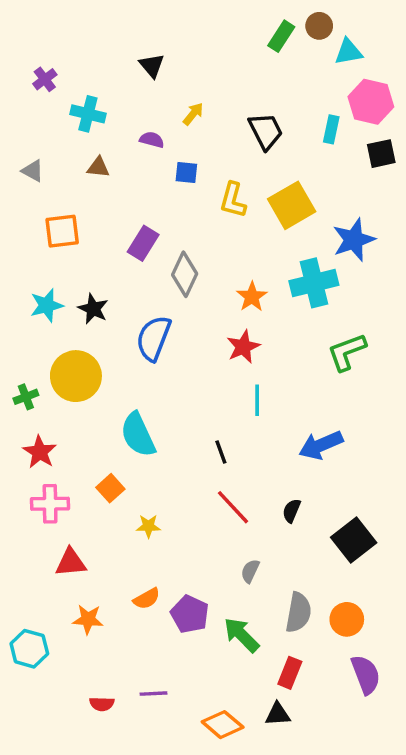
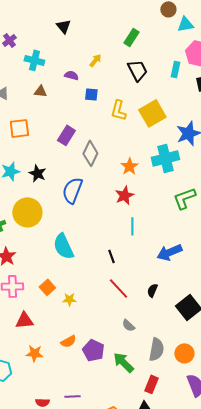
green rectangle: (281, 36) -> (131, 37), moved
black triangle: (152, 66) -> (63, 26), moved
orange square: (110, 488) -> (47, 287), moved
gray semicircle: (250, 571) -> (128, 325), turned -72

